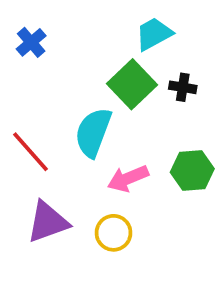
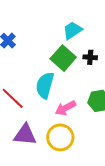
purple triangle: (48, 222) -> (25, 135), turned 30
yellow circle: (113, 233) -> (60, 137), size x1.4

